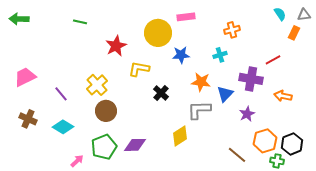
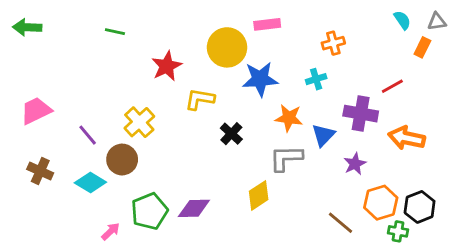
blue star: (181, 55) -> (260, 79), size x1.4
orange arrow: (283, 96) -> (407, 138), size x1.4
brown circle: (106, 111) -> (122, 160), moved

